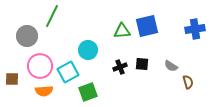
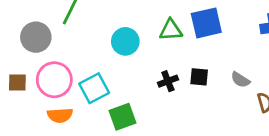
cyan circle: (88, 50) -> (125, 41), moved
brown square: (12, 79) -> (17, 83), moved

